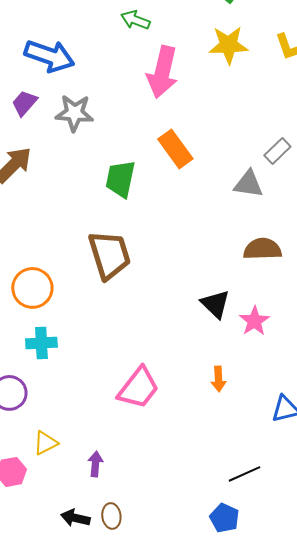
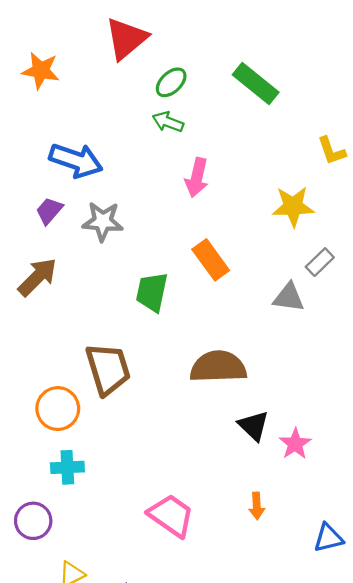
yellow star: (228, 45) -> (293, 206), moved
pink arrow: (162, 72) -> (197, 178), size x0.7
brown semicircle: (262, 249) -> (218, 367), moved, size x1.4
brown trapezoid: (109, 255) -> (108, 369), moved
pink trapezoid: (138, 388) -> (171, 515), turned -93

